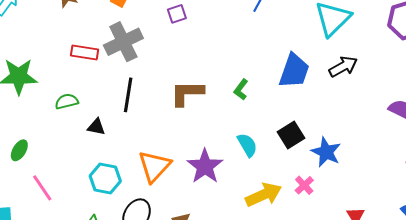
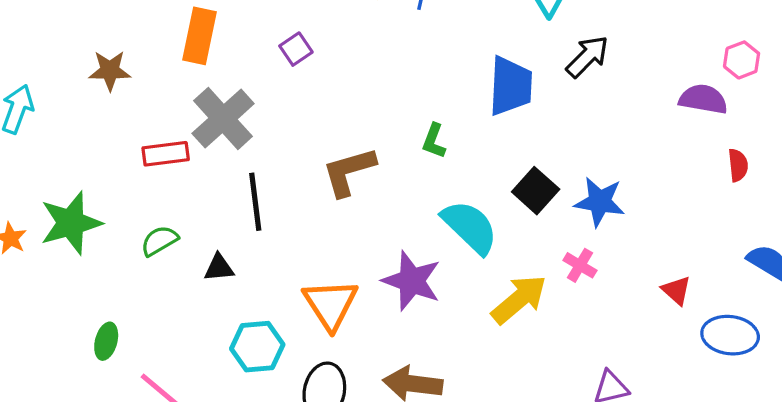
cyan semicircle: (247, 145) -> (470, 227), size x1.5

